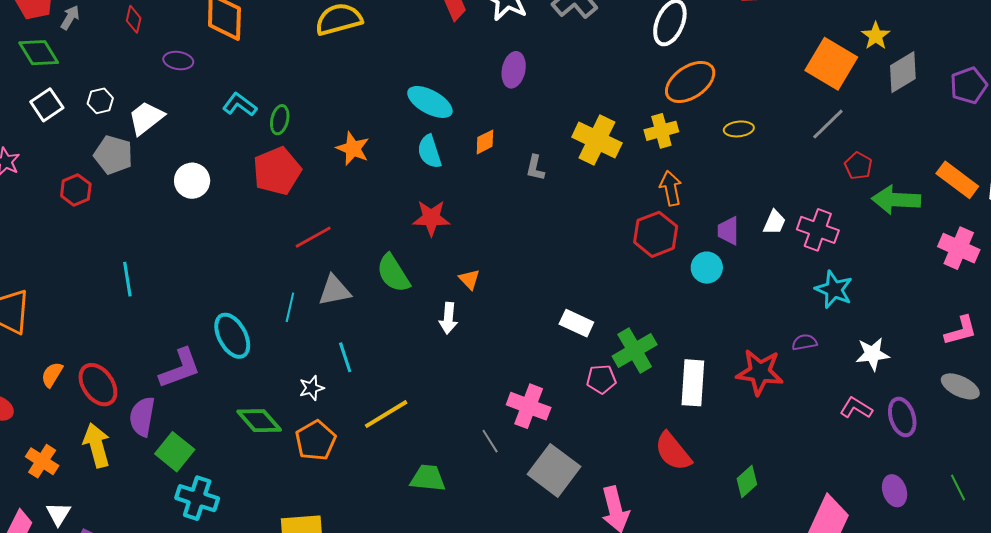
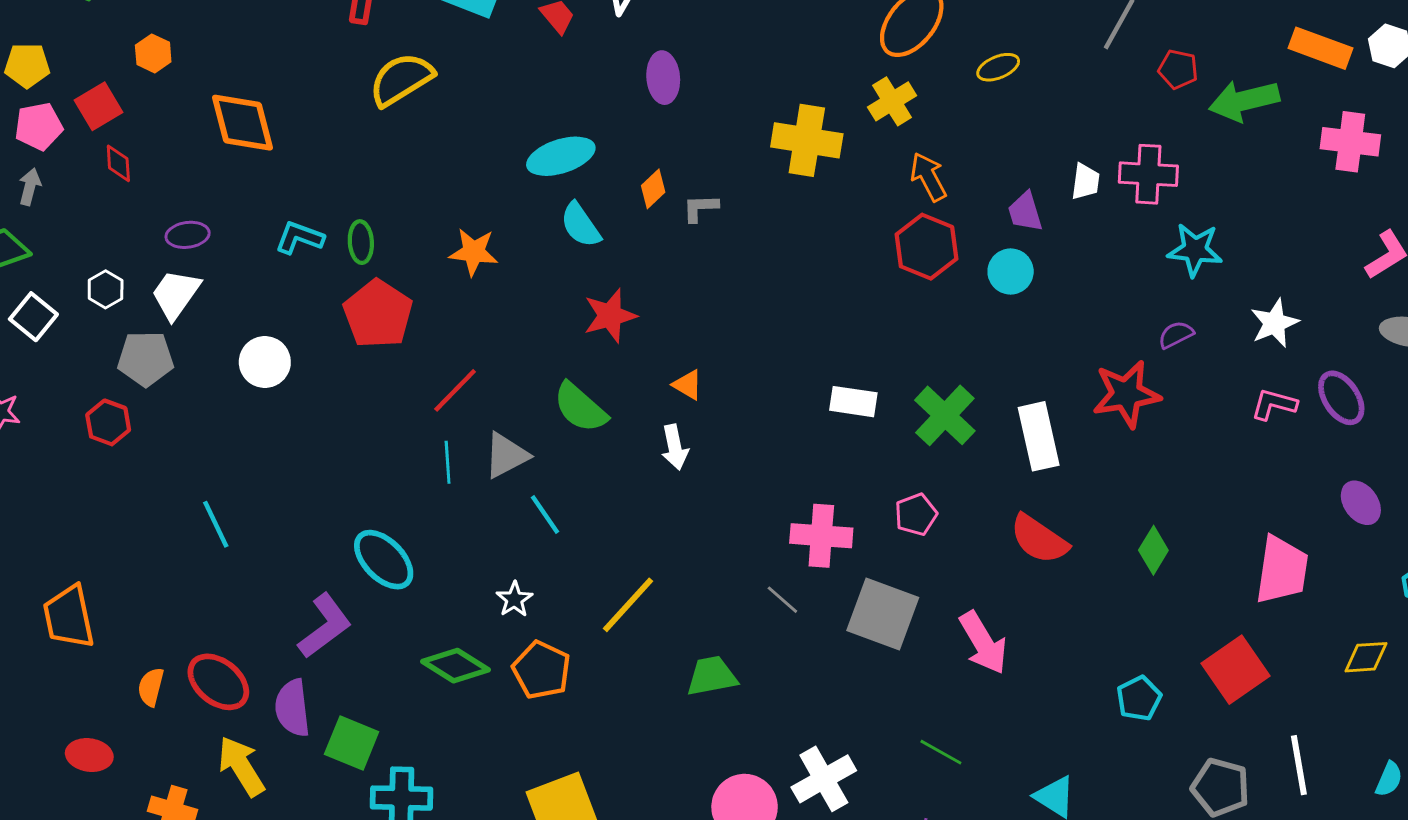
purple ellipse: (178, 61) -> (188, 235), moved
cyan ellipse: (430, 102) -> (561, 156), turned -30
gray L-shape: (535, 168) -> (700, 208), moved, turned 92
cyan line: (290, 307) -> (448, 462), moved
cyan line: (345, 357) -> (545, 515), moved
pink pentagon: (601, 379) -> (916, 514), moved

